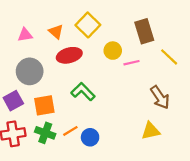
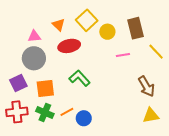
pink triangle: (25, 35) -> (34, 36), moved
yellow circle: (113, 51) -> (107, 32), moved
yellow triangle: (151, 131) -> (151, 116), moved

